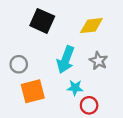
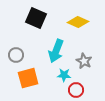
yellow diamond: (91, 26) -> (78, 22), turned 30
gray star: (98, 61) -> (84, 61), moved

